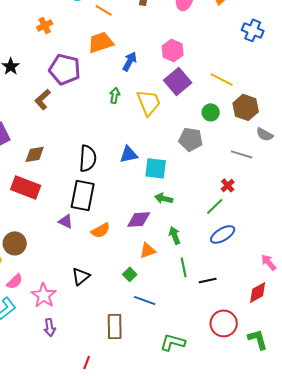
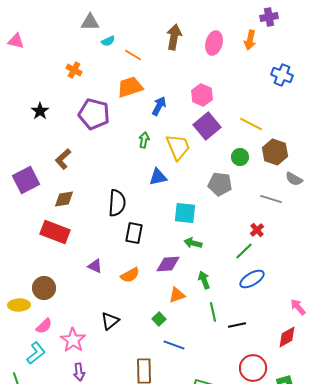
orange cross: (45, 25) -> (74, 70), turned -35
brown L-shape: (43, 99) -> (63, 159), moved
blue triangle: (129, 154) -> (158, 177), moved
black rectangle: (83, 195) -> (134, 233), moved, size x0.7

